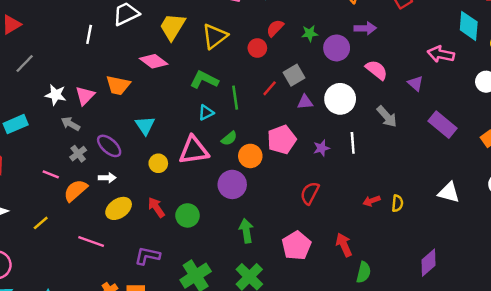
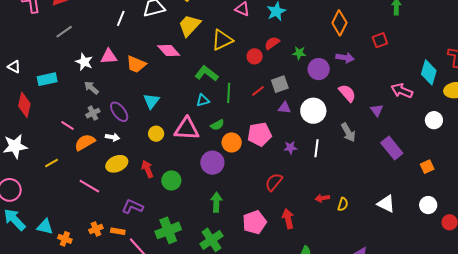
pink triangle: (85, 96) -> (109, 56), moved, turned 30
red arrow: (344, 245) -> (288, 219), moved

